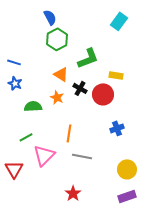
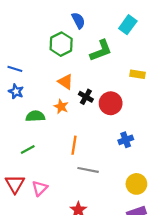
blue semicircle: (50, 17) -> (78, 20), moved
green L-shape: (88, 58) -> (101, 51), moved
yellow rectangle: (116, 75) -> (138, 74), moved
pink triangle: (44, 155) -> (40, 188), moved, size x0.7

